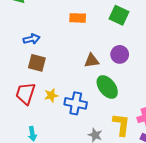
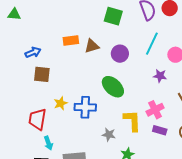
orange rectangle: (78, 18) -> (71, 41), moved
brown triangle: (92, 61) -> (92, 46), moved
red trapezoid: (26, 93) -> (37, 119), moved

